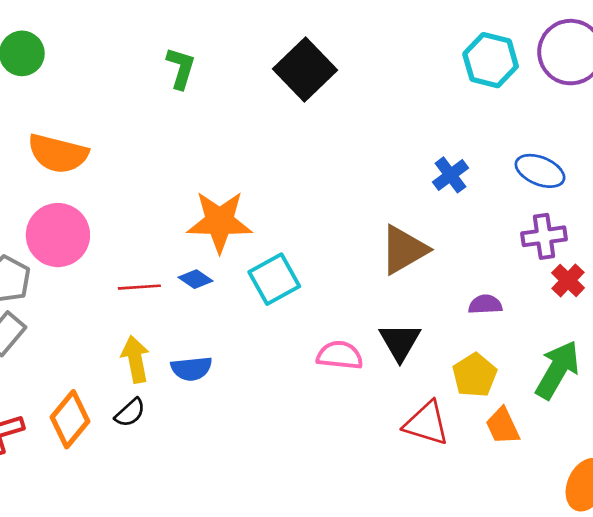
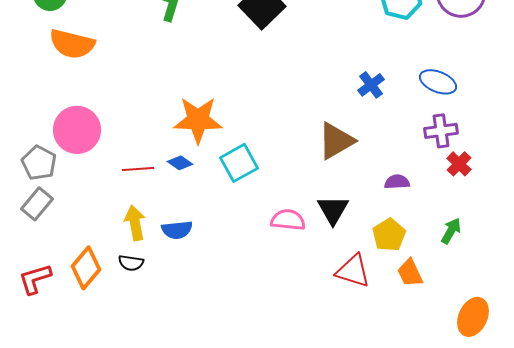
orange semicircle: (58, 154) -> (72, 44), moved
green arrow: (557, 370) -> (451, 231), size x0.6
black semicircle: (130, 413) -> (131, 263), turned 50

